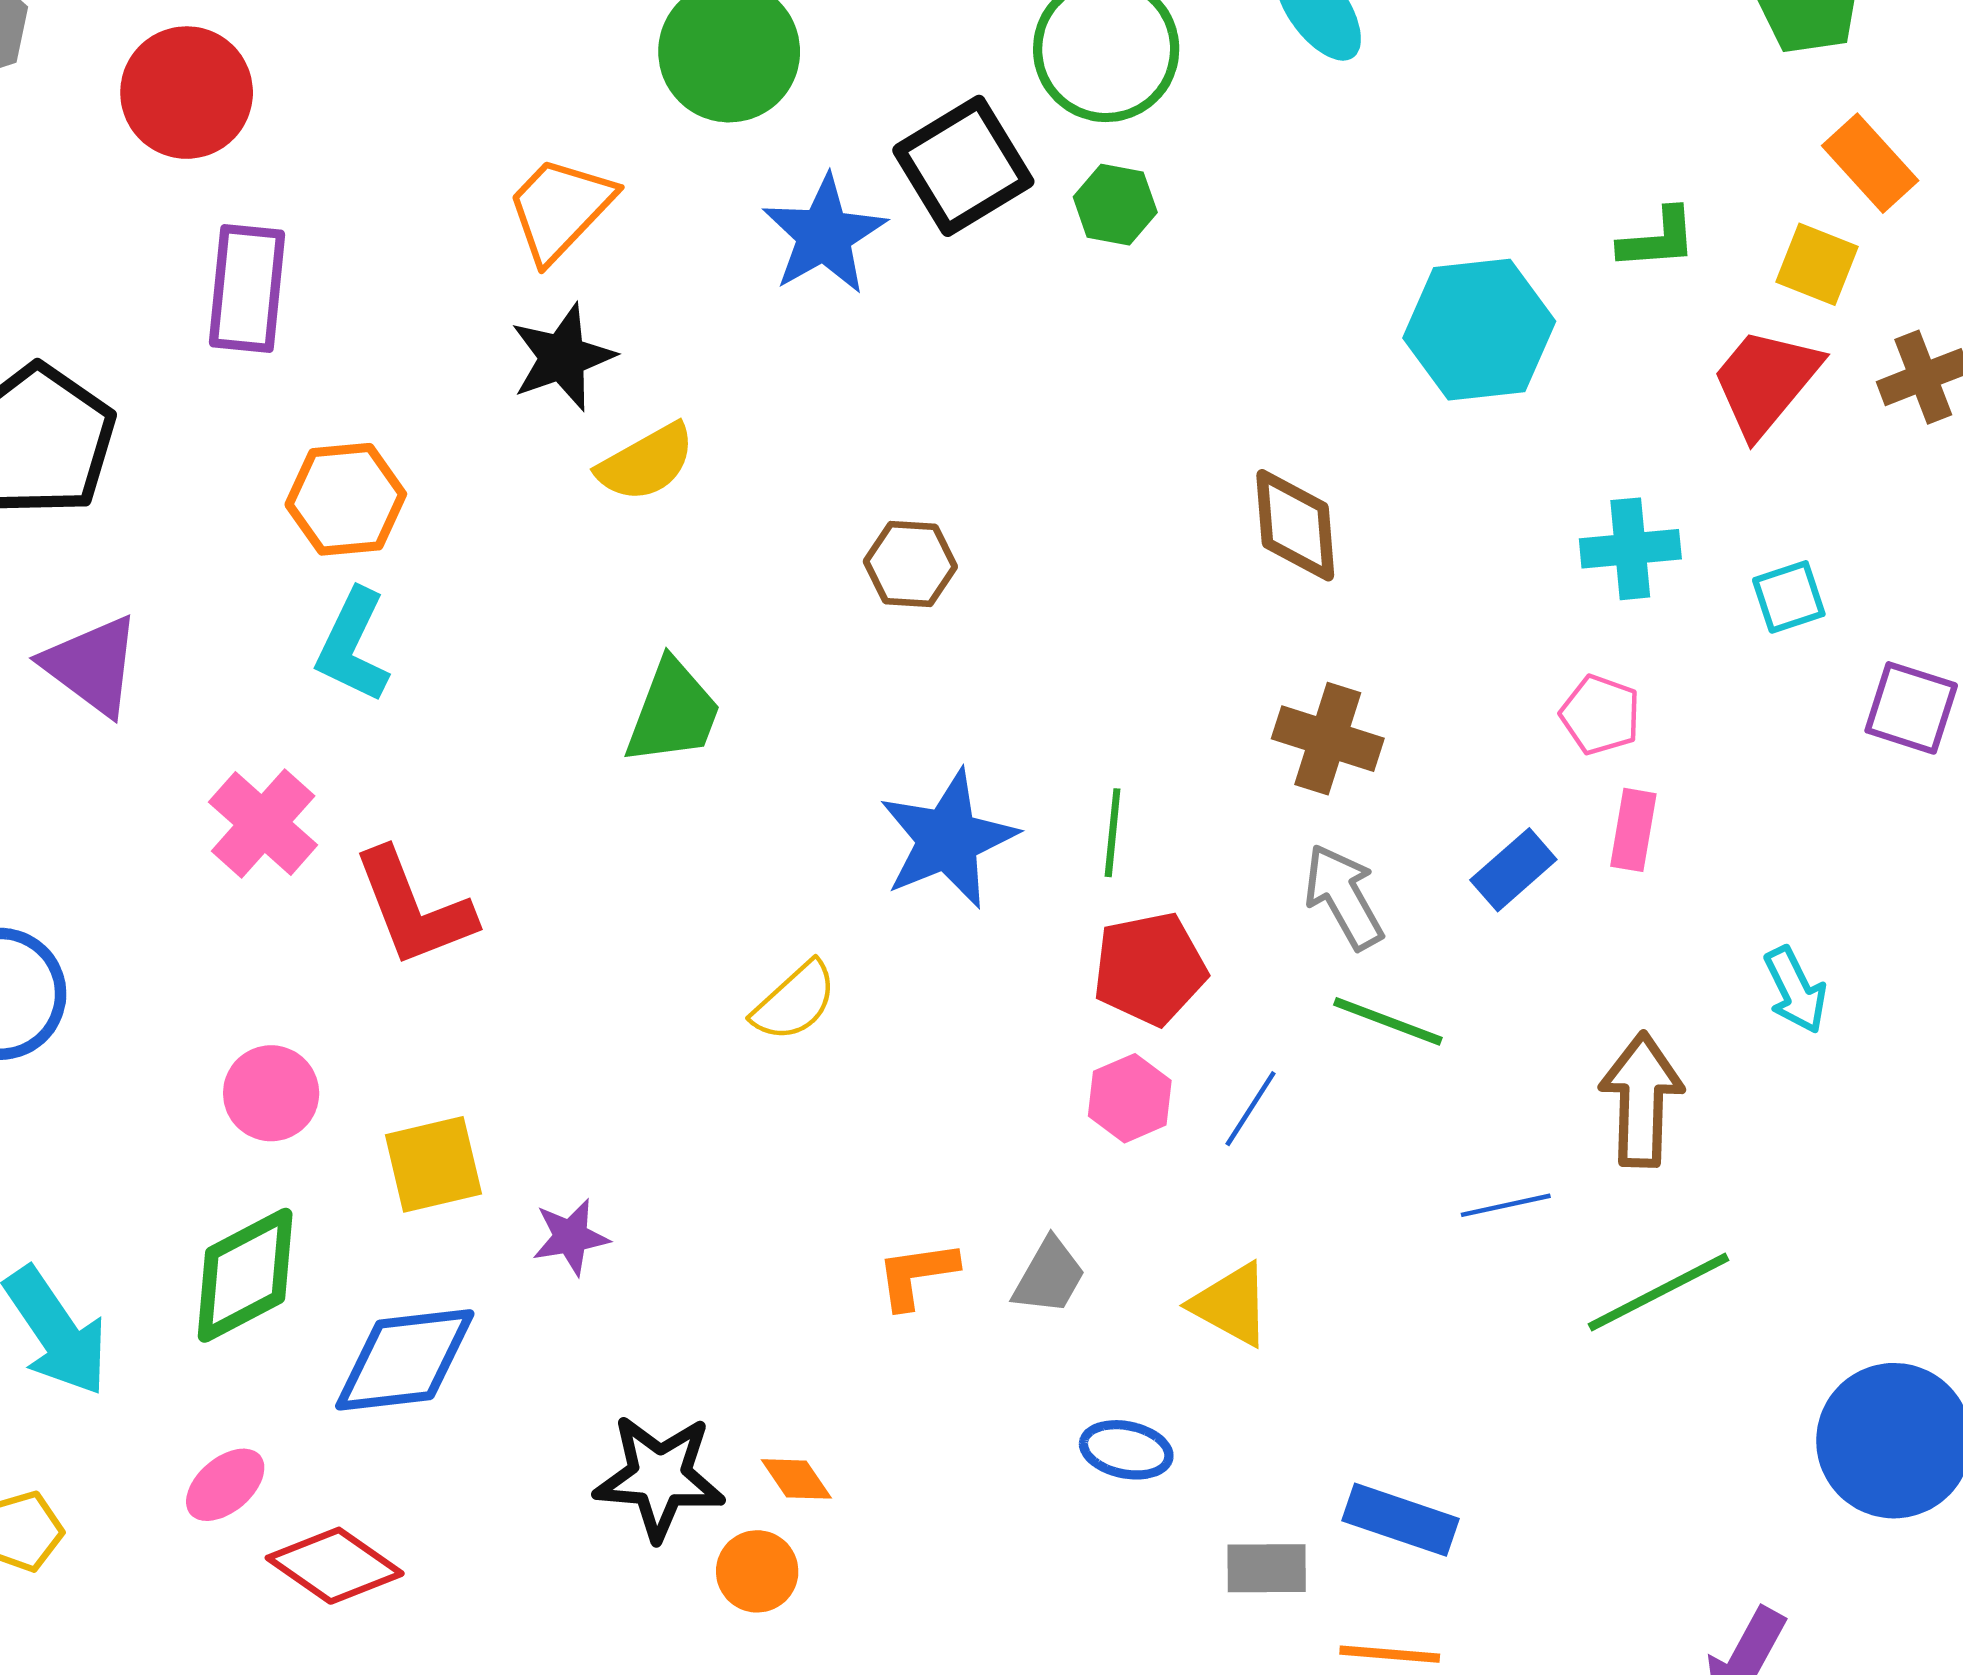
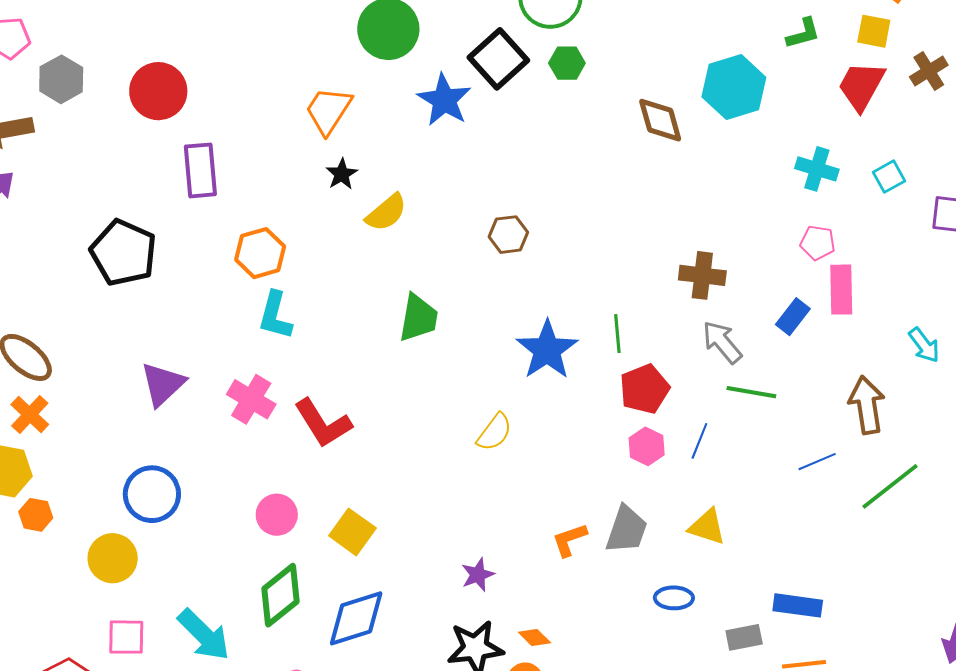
black star: (562, 357) -> (342, 174), size x0.7
brown diamond: (1295, 525) -> (660, 120), moved
cyan cross: (1630, 549) -> (817, 169), turned 33
purple triangle: (92, 665) -> (163, 384), moved, turned 51
pink rectangle: (1633, 830) -> (841, 290), size x1.4
yellow square: (433, 1164) -> (352, 532), turned -30
purple star: (571, 1237) -> (478, 575), moved
gray trapezoid: (1049, 1276) -> (627, 530), size x1.4

